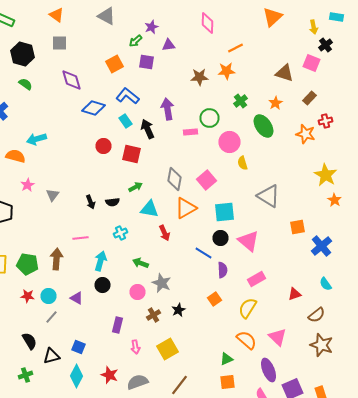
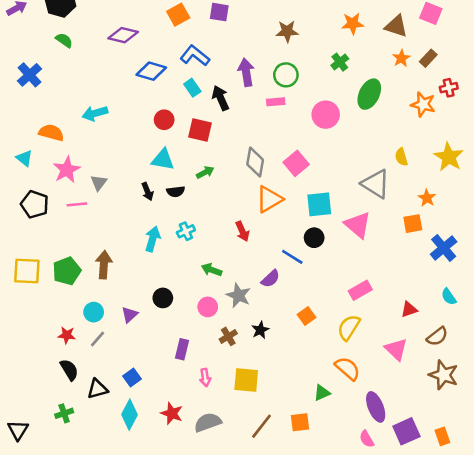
orange star: (226, 71) -> (353, 24), moved
purple diamond: (72, 80) -> (123, 35), turned -60
orange star: (276, 103) -> (401, 58), moved
green circle: (210, 118) -> (286, 75), moved
green ellipse: (264, 126) -> (369, 94), turned 60
cyan arrow: (36, 139) -> (95, 113), moved
yellow semicircle: (242, 163) -> (401, 157), moved
pink star: (28, 185) -> (67, 170), size x1.5
orange star: (334, 200) -> (427, 198), moved
cyan triangle: (150, 209) -> (163, 159), moved
pink line: (80, 238) -> (77, 204), moved
pink triangle: (248, 241) -> (358, 225), moved
cyan arrow: (100, 261) -> (153, 239), moved
green pentagon: (28, 264) -> (67, 271), turned -30
purple semicircle: (222, 270) -> (271, 279), moved, turned 49
red star: (28, 296) -> (67, 335), moved
purple triangle: (76, 298) -> (129, 315), turned 48
pink triangle: (278, 337) -> (396, 349), moved
blue square: (78, 347) -> (132, 377), turned 32
yellow square: (168, 349) -> (246, 380), turned 35
orange square: (228, 382) -> (300, 422), moved

